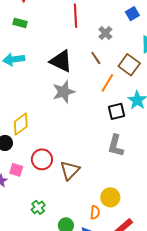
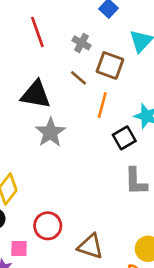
brown square: (129, 65) -> (110, 65), moved
brown triangle: (70, 170) -> (91, 246), moved, turned -40

